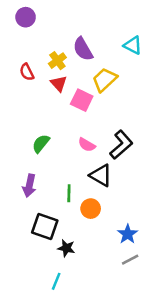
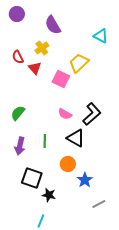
purple semicircle: (83, 49) -> (53, 25), moved
red triangle: (59, 84) -> (35, 68), moved
green semicircle: (41, 143) -> (18, 113), moved
green line: (69, 193) -> (45, 141), moved
blue star: (128, 234) -> (85, 180), moved

